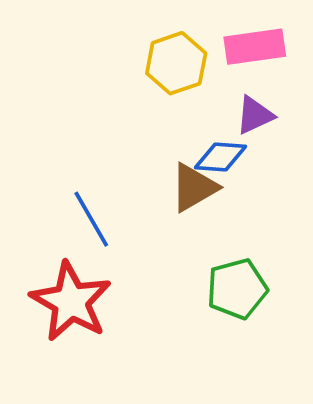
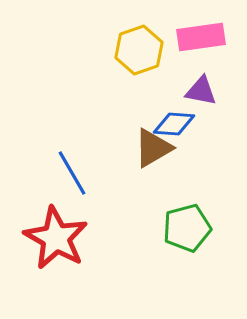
purple triangle: (255, 115) -> (201, 91), turned 36

